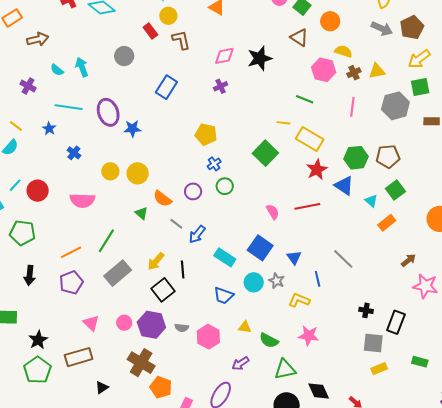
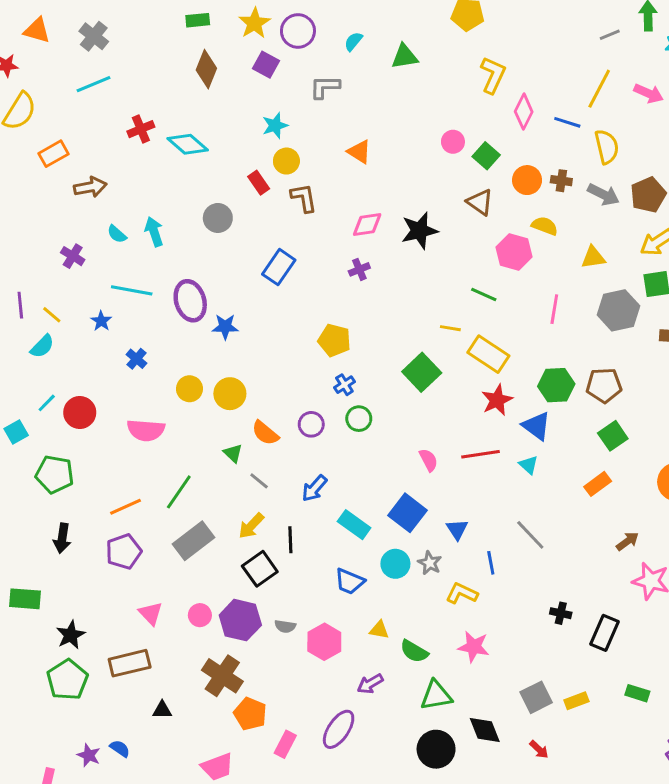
brown cross: (354, 73) -> (561, 181), moved, turned 32
cyan triangle: (371, 201) -> (529, 465), moved
gray line: (176, 224) -> (259, 481), moved
gray square: (373, 343) -> (536, 697), moved, turned -35
black triangle: (102, 387) -> (162, 710), turned 32

